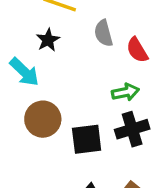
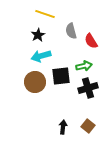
cyan arrow: (24, 72) -> (41, 56), moved, turned 120
black square: (87, 139) -> (61, 76), moved

